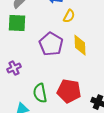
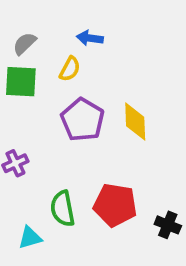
yellow semicircle: (69, 16) -> (70, 69), moved

